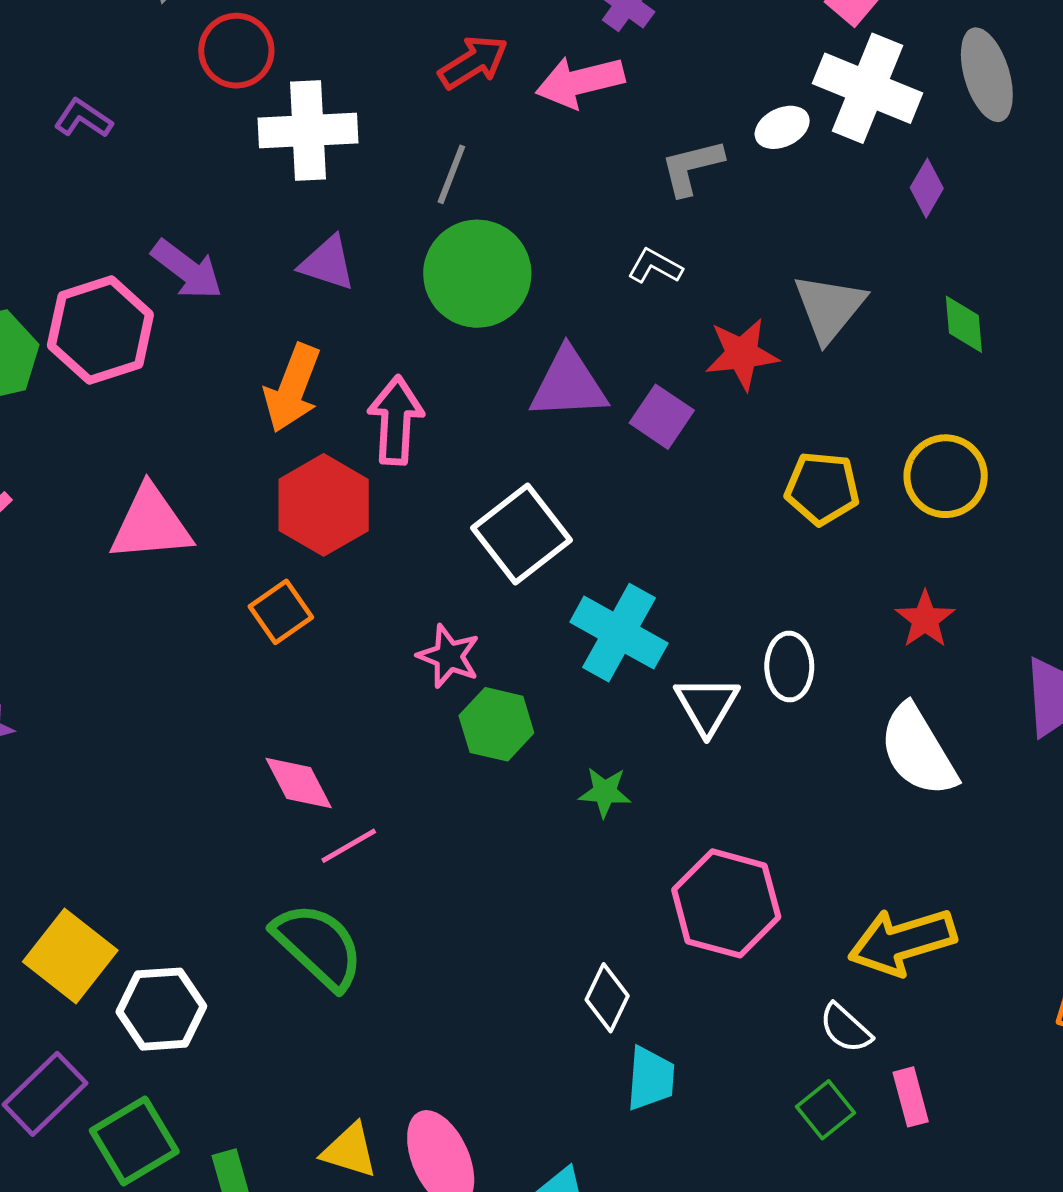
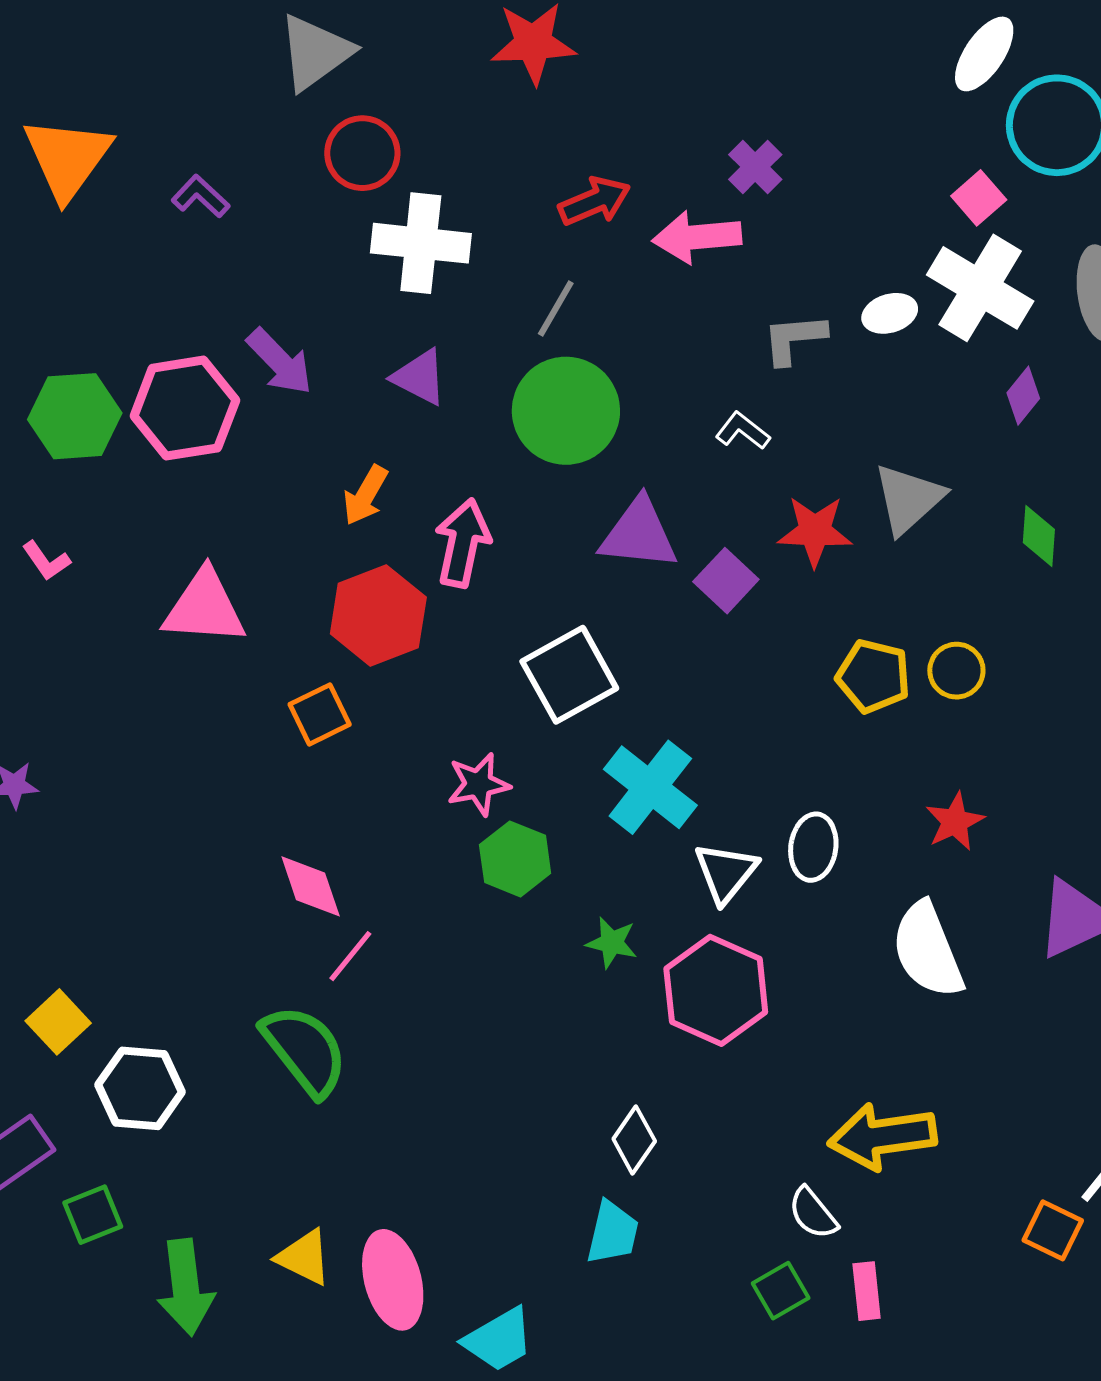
orange arrow: (292, 388) -> (365, 495), size x0.7
yellow circle: (946, 476) -> (956, 671), moved, size x0.7
pink star: (449, 656) -> (478, 784), turned 30
pink line: (349, 846) -> (350, 956), turned -30
pink hexagon: (726, 903) -> (716, 990), moved
yellow square: (70, 956) -> (58, 1022), size x0.7
white diamond: (607, 998) -> (634, 1140), moved
green square: (134, 1141) -> (93, 1215), size x0.7

